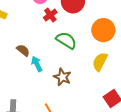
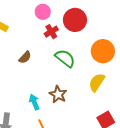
brown semicircle: (23, 50) -> (25, 57), moved, turned 88
cyan arrow: (37, 64) -> (34, 102), moved

